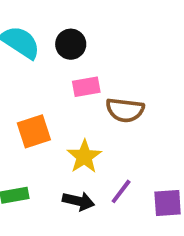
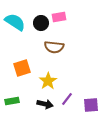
pink rectangle: (86, 87) -> (59, 17), moved
brown semicircle: (125, 110) -> (54, 47), moved

